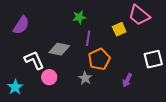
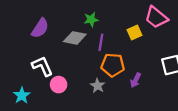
purple semicircle: (21, 25) -> (40, 28), moved
gray diamond: (59, 49) -> (75, 38), moved
orange pentagon: (99, 59) -> (113, 65), turned 30
purple arrow: (127, 80) -> (136, 80), moved

